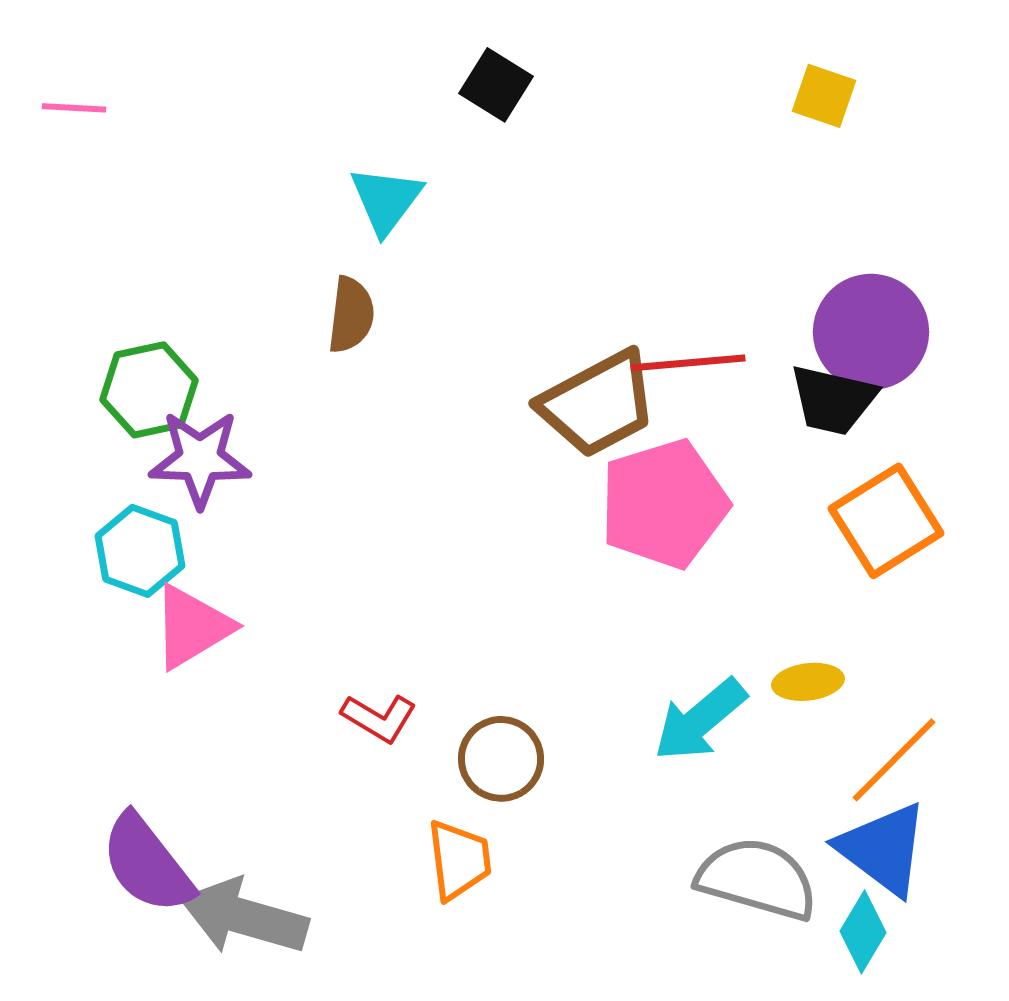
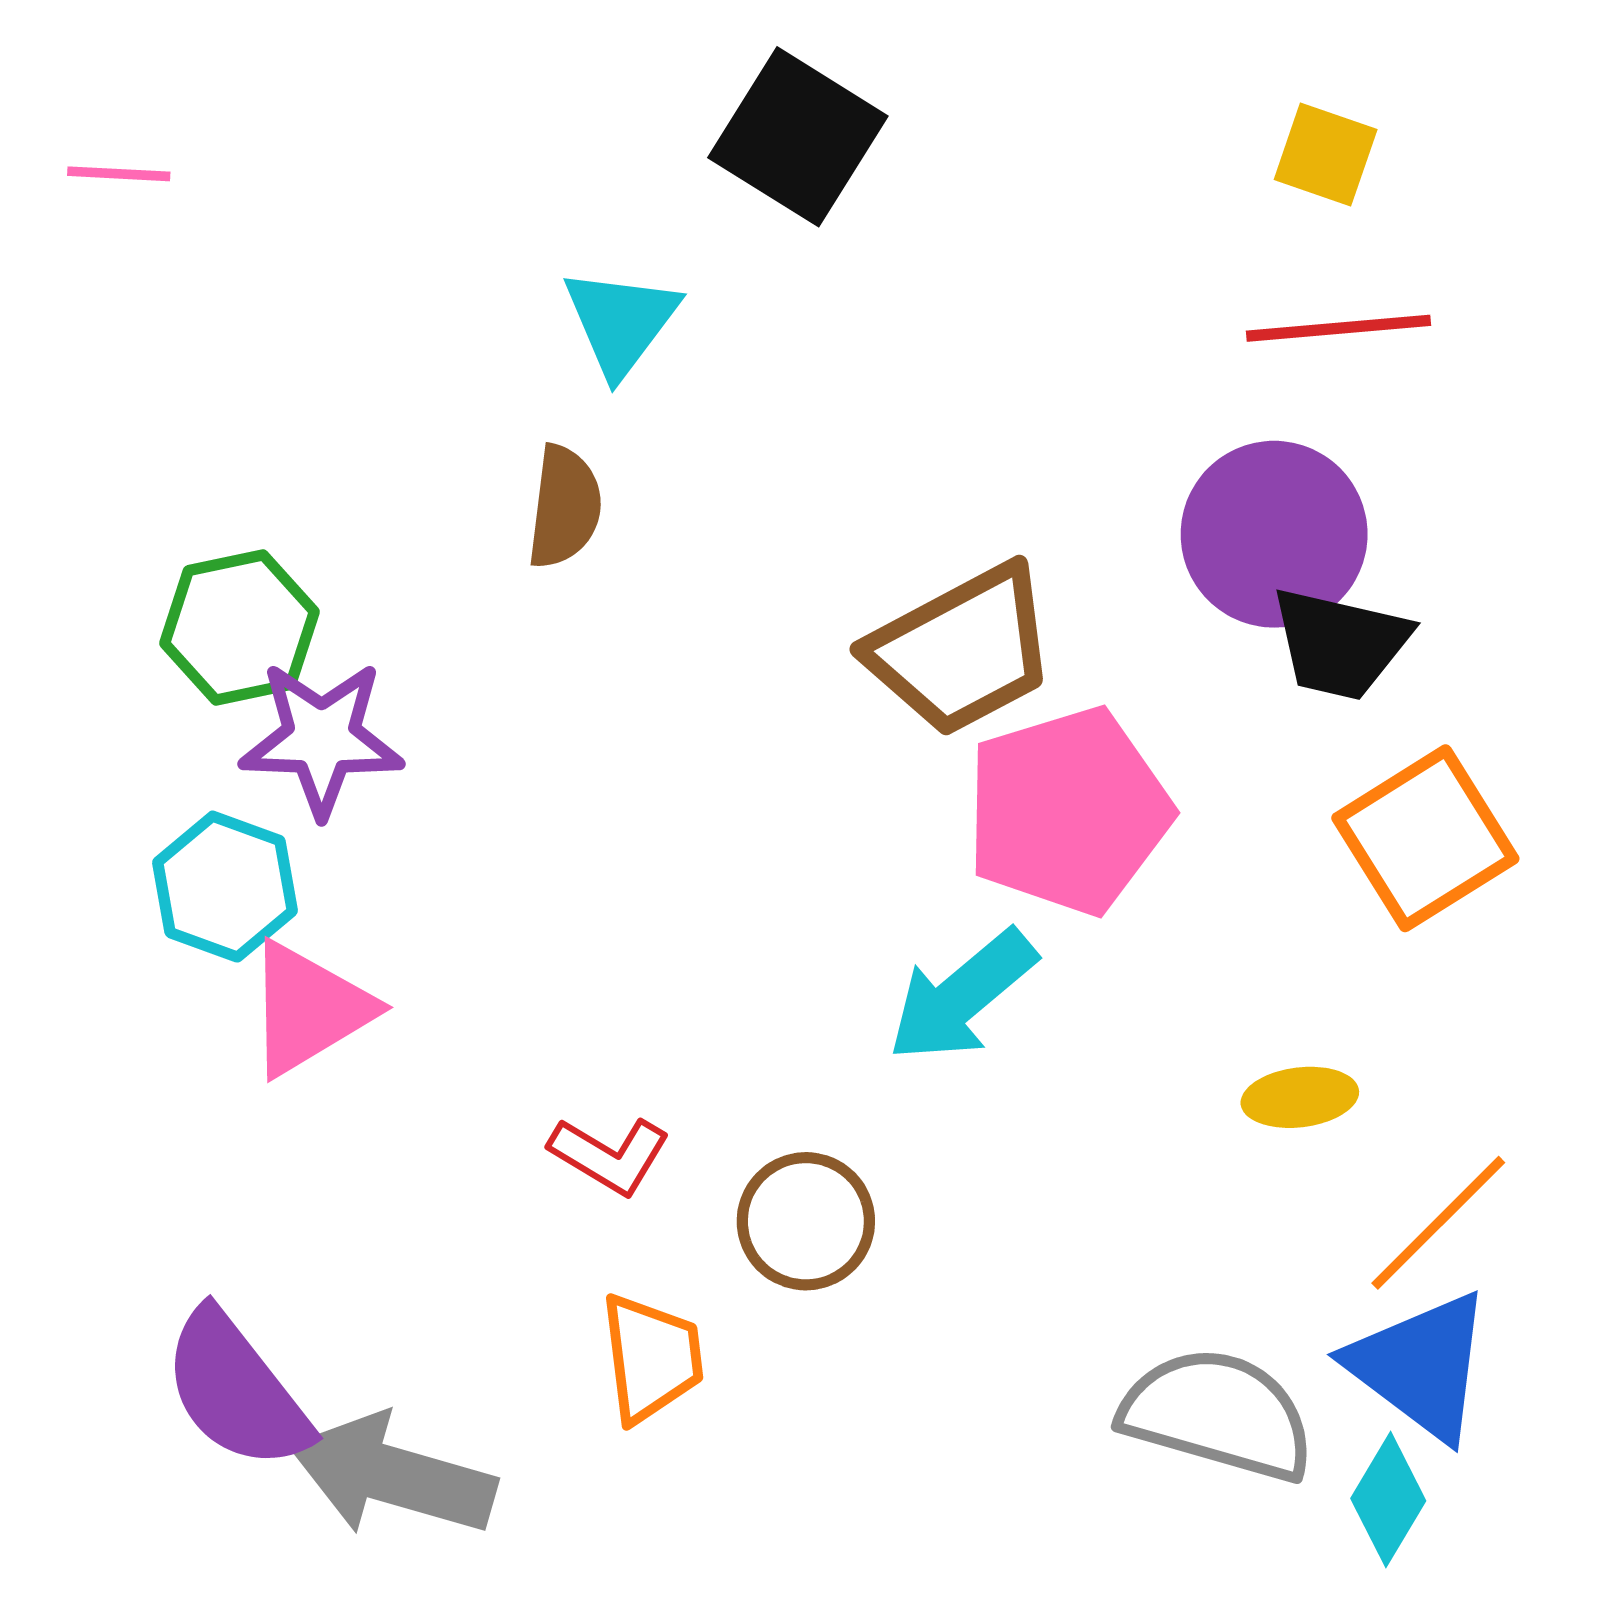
black square: (496, 85) -> (798, 137), size x1.5
purple circle: (871, 332) -> (1274, 534), moved
red line: (688, 363) -> (1338, 328), moved
cyan arrow: (700, 720) -> (962, 996), moved
orange trapezoid: (459, 860) -> (651, 1358), moved

